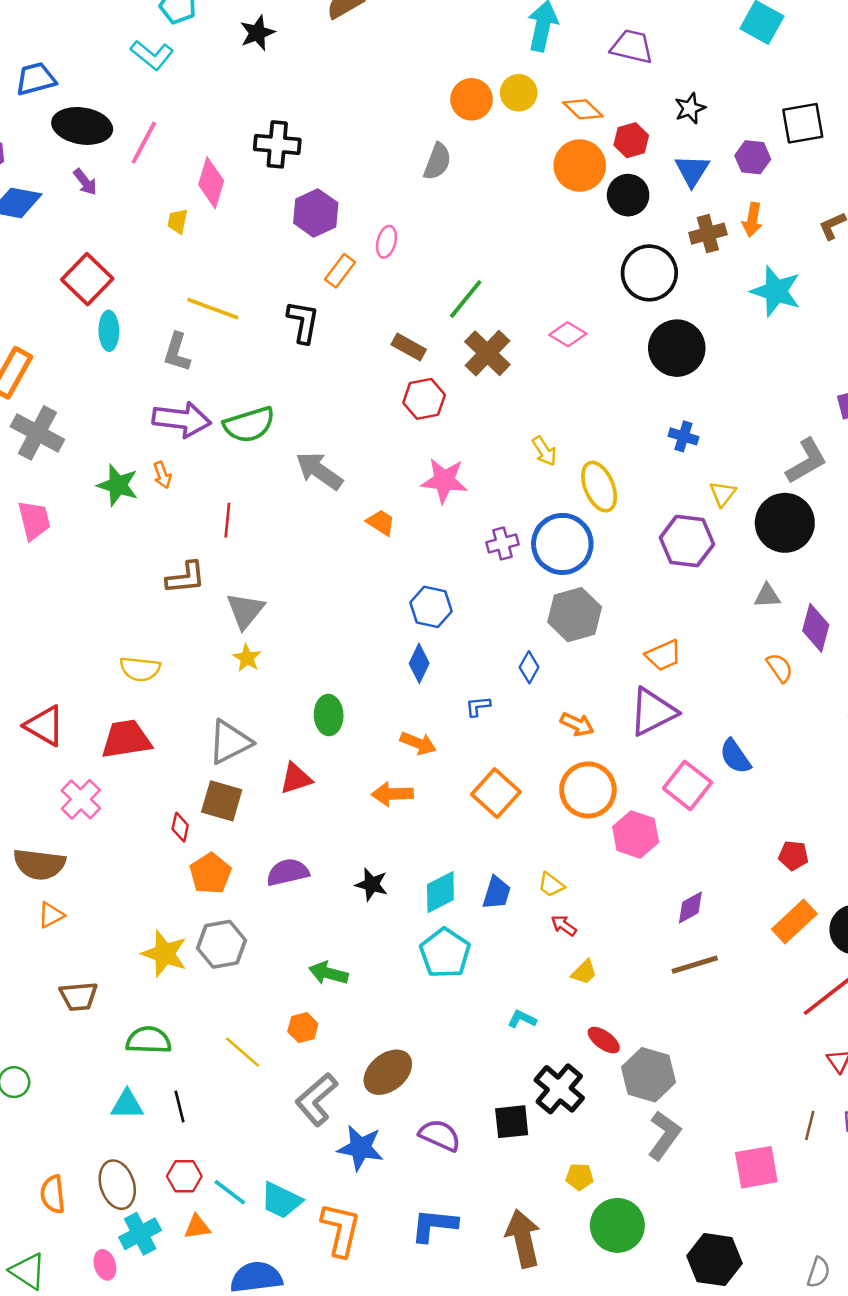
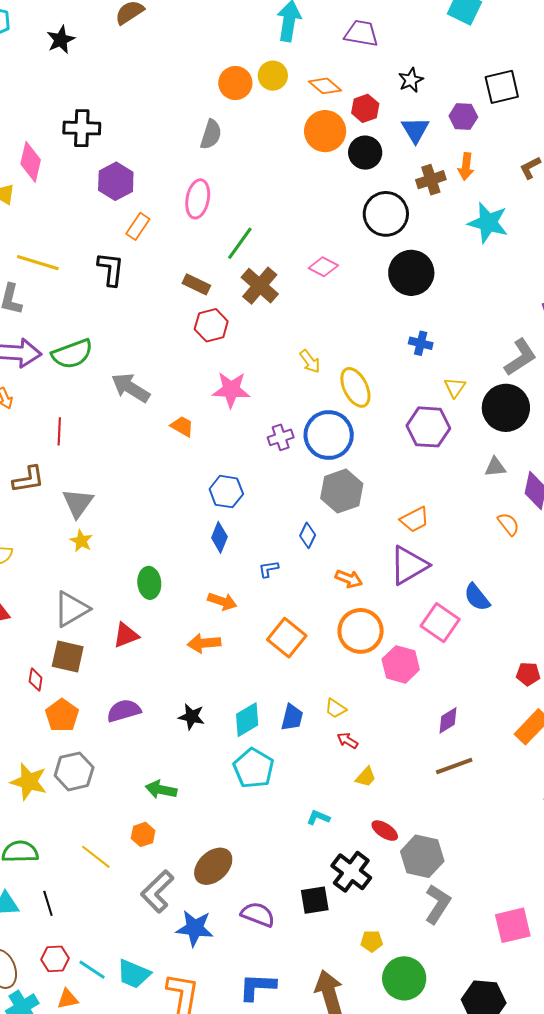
pink ellipse: (386, 242) -> (198, 199), moved, size x1.5

